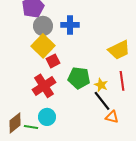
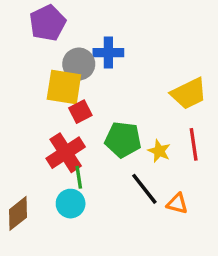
gray circle: (43, 26) -> (79, 64), moved
yellow square: (43, 46) -> (64, 87), turned -35
black line: (102, 101) -> (144, 189), moved
green line: (31, 127) -> (79, 177), moved, turned 72

